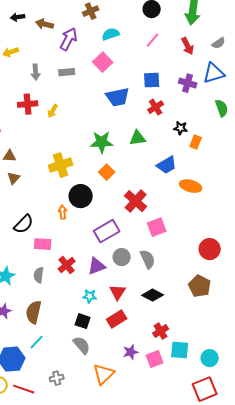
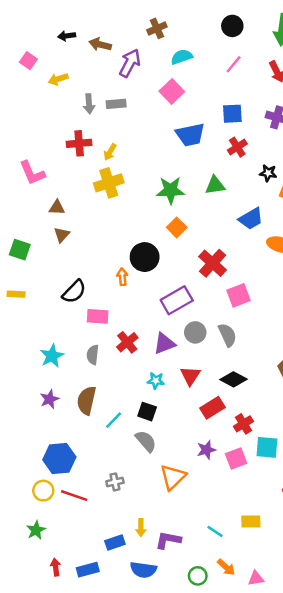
gray rectangle: (67, 72) -> (116, 104), moved
yellow cross: (61, 165) -> (109, 183), moved
red rectangle: (117, 319) -> (213, 408), moved
cyan line: (37, 342) -> (114, 420), moved

